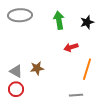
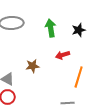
brown star: (37, 68) -> (33, 66), moved

